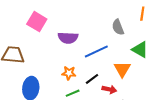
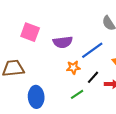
orange star: (69, 73) -> (73, 67), moved

